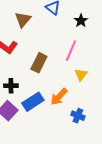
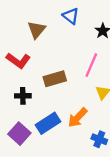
brown rectangle: (39, 63) -> (55, 79), turned 48
black cross: (11, 86) -> (23, 96), moved

